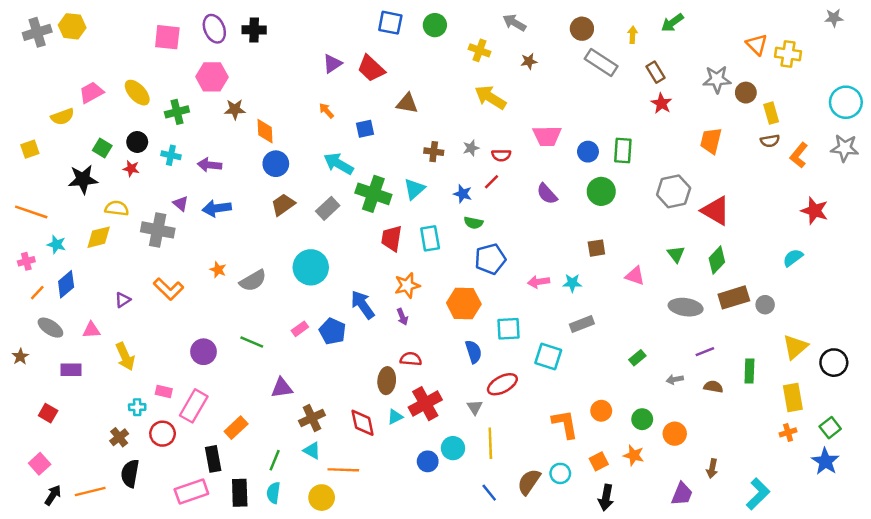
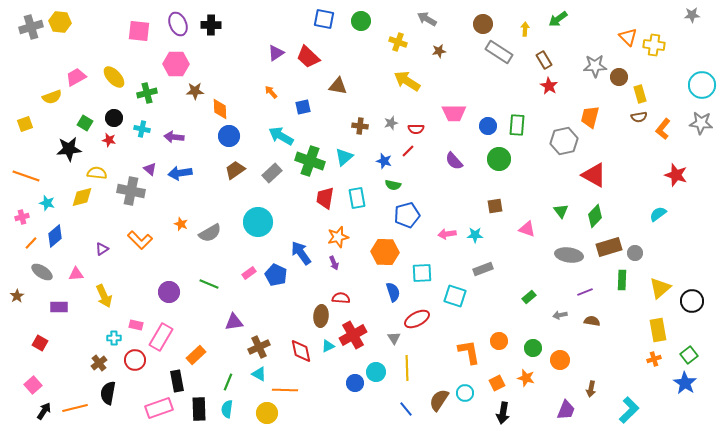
gray hexagon: (674, 191) -> (564, 141), moved
green rectangle: (749, 371) -> (622, 280), moved

